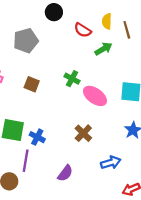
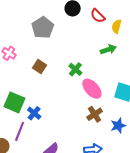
red semicircle: (83, 30) -> (98, 16), moved
gray pentagon: (26, 41) -> (43, 28), turned -30
brown cross: (83, 133) -> (95, 114), moved

